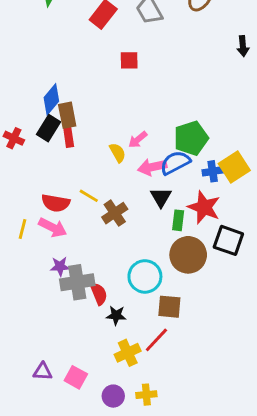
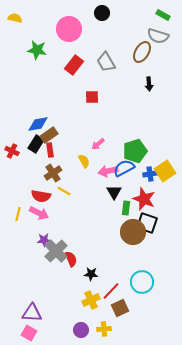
black arrow: (243, 46) -> (149, 84), moved
blue diamond: (51, 99) -> (38, 124), turned 40
brown rectangle: (67, 115) -> (49, 135), turned 66
pink arrow: (138, 140) -> (98, 144), moved
brown cross: (115, 213) -> (53, 173), moved
black square: (228, 240) -> (147, 223), moved
cyan circle: (145, 276) -> (142, 282), moved
gray cross: (77, 282) -> (56, 251), turned -35
brown square: (169, 307) -> (120, 308), moved, turned -30
black star: (116, 315) -> (91, 274), moved
purple triangle: (43, 372) -> (32, 313), size x1.5
pink square: (76, 377) -> (29, 333), moved

